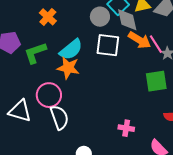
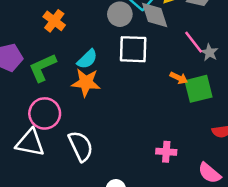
orange arrow: (140, 40) -> (179, 78), moved, size x0.6
cyan semicircle: (71, 50) -> (87, 59), size x0.7
pink circle: (49, 95) -> (45, 113), moved

